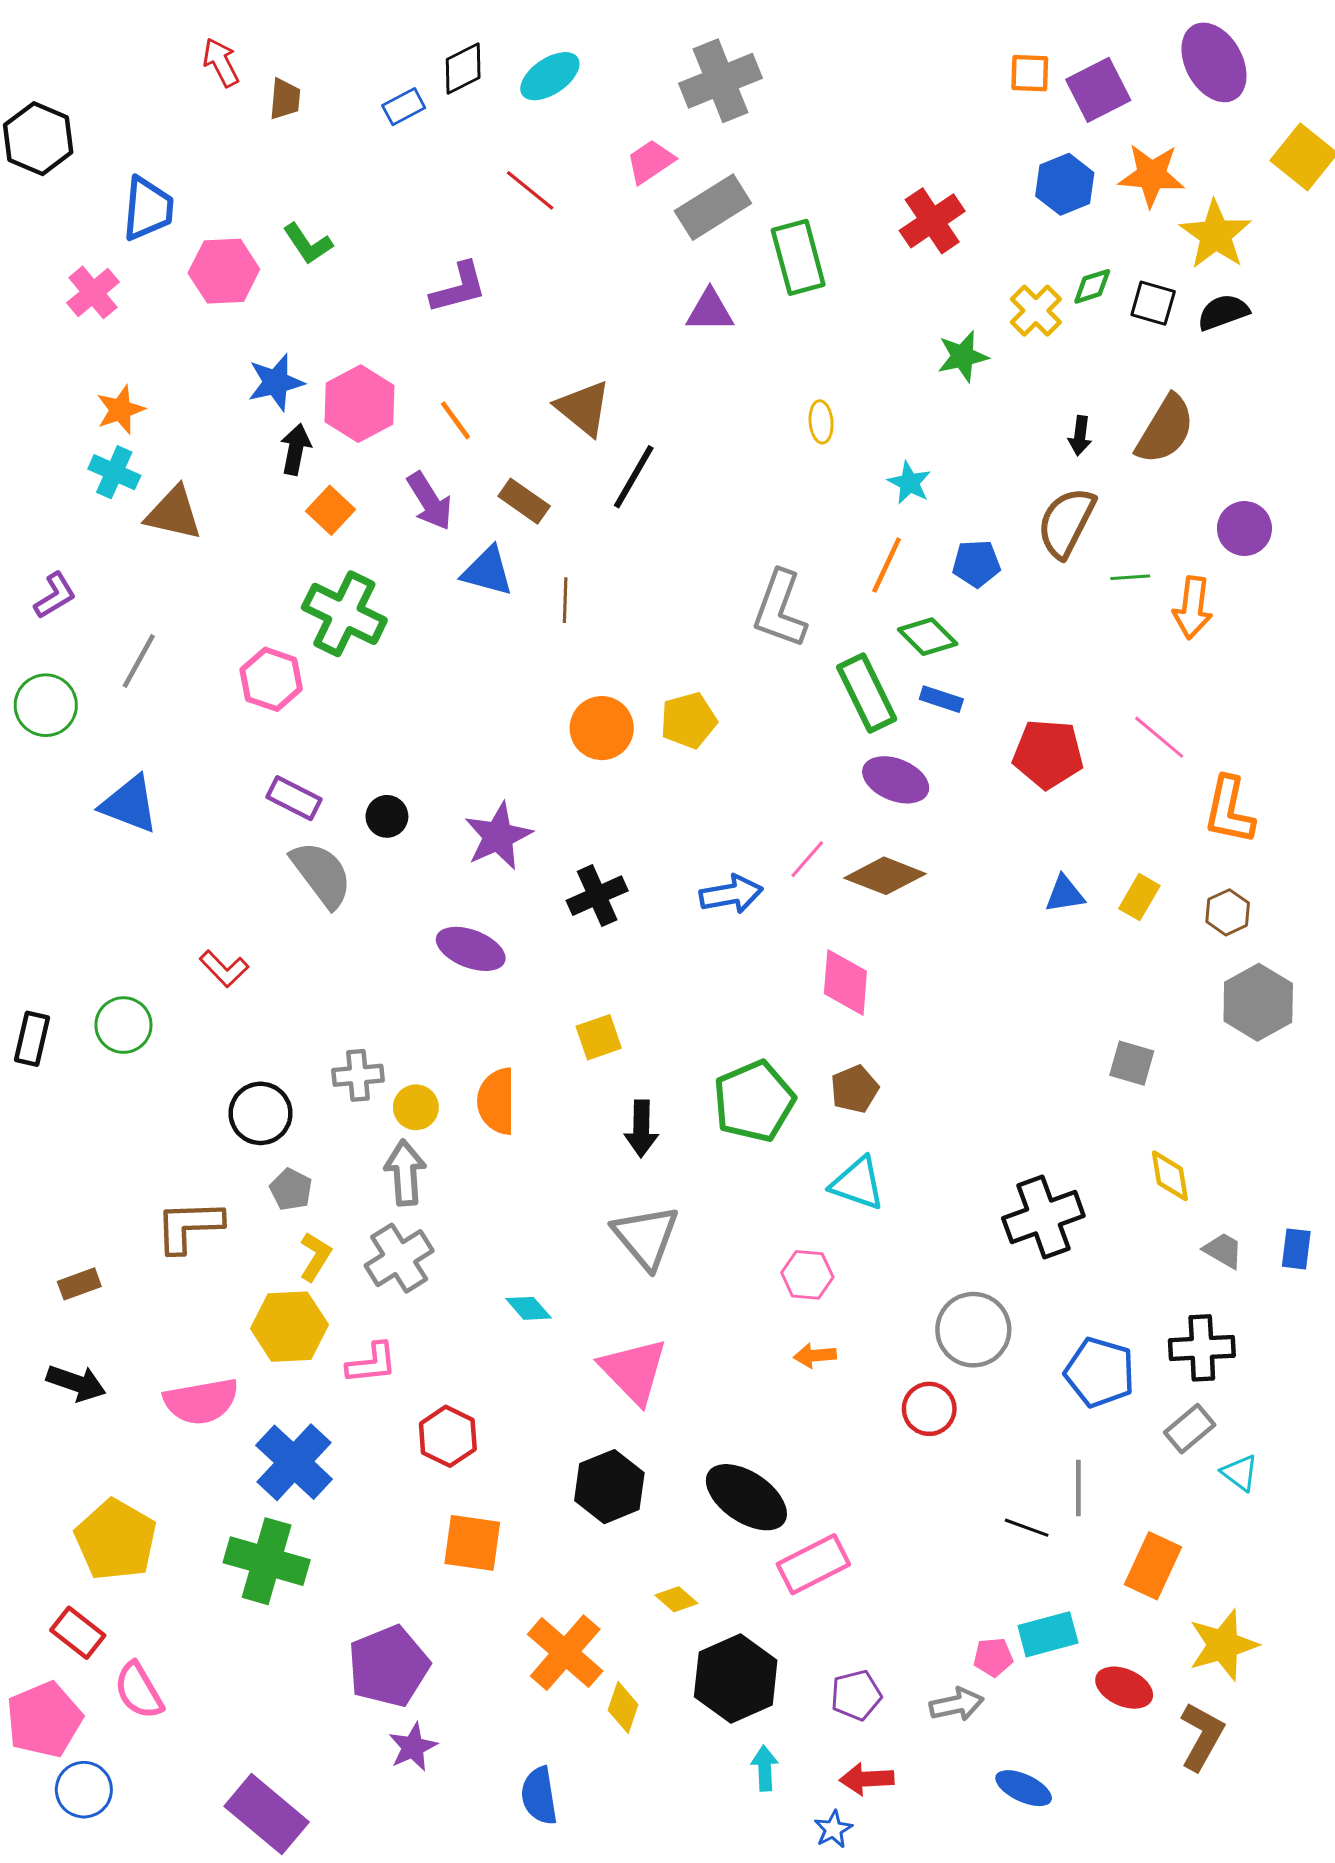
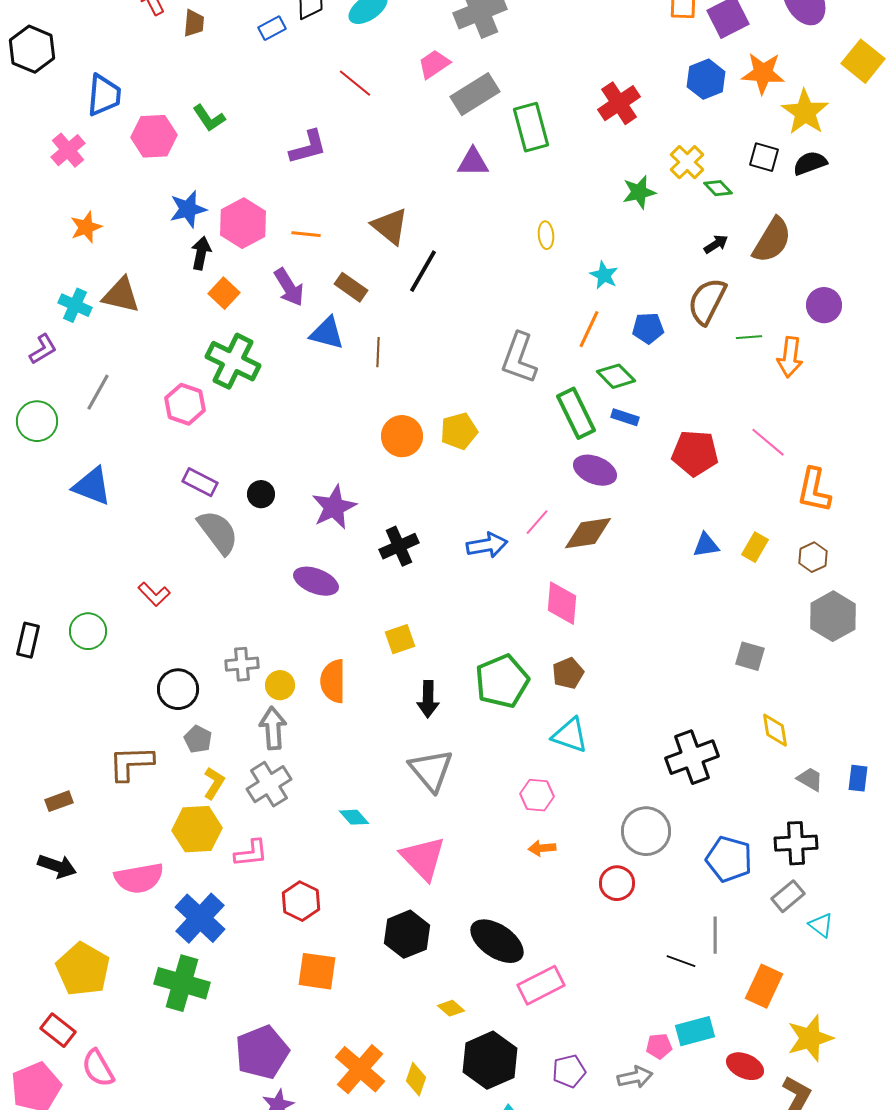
green diamond: (1092, 286) -> (718, 188), moved, turned 64
orange line: (455, 420) -> (306, 234), turned -48
black arrow: (1080, 436) -> (716, 244), turned -130
cyan cross: (114, 472) -> (75, 305), moved
brown diamond: (885, 876) -> (588, 533), turned -30
orange cross: (565, 1653) -> (360, 1069), moved

